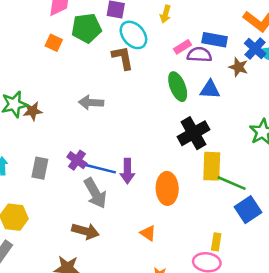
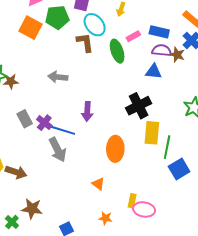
orange square: (54, 43) -> (31, 28), size x1.6
purple semicircle: (199, 55) -> (162, 50), moved
green ellipse: (178, 87) -> (117, 51), moved
gray rectangle: (40, 168) -> (25, 119), moved, turned -42
purple arrow: (127, 171) -> (87, 112), moved
green line: (232, 183) -> (167, 147), turned 75
brown arrow: (86, 231) -> (16, 172), moved
yellow rectangle: (216, 242) -> (132, 201), moved

